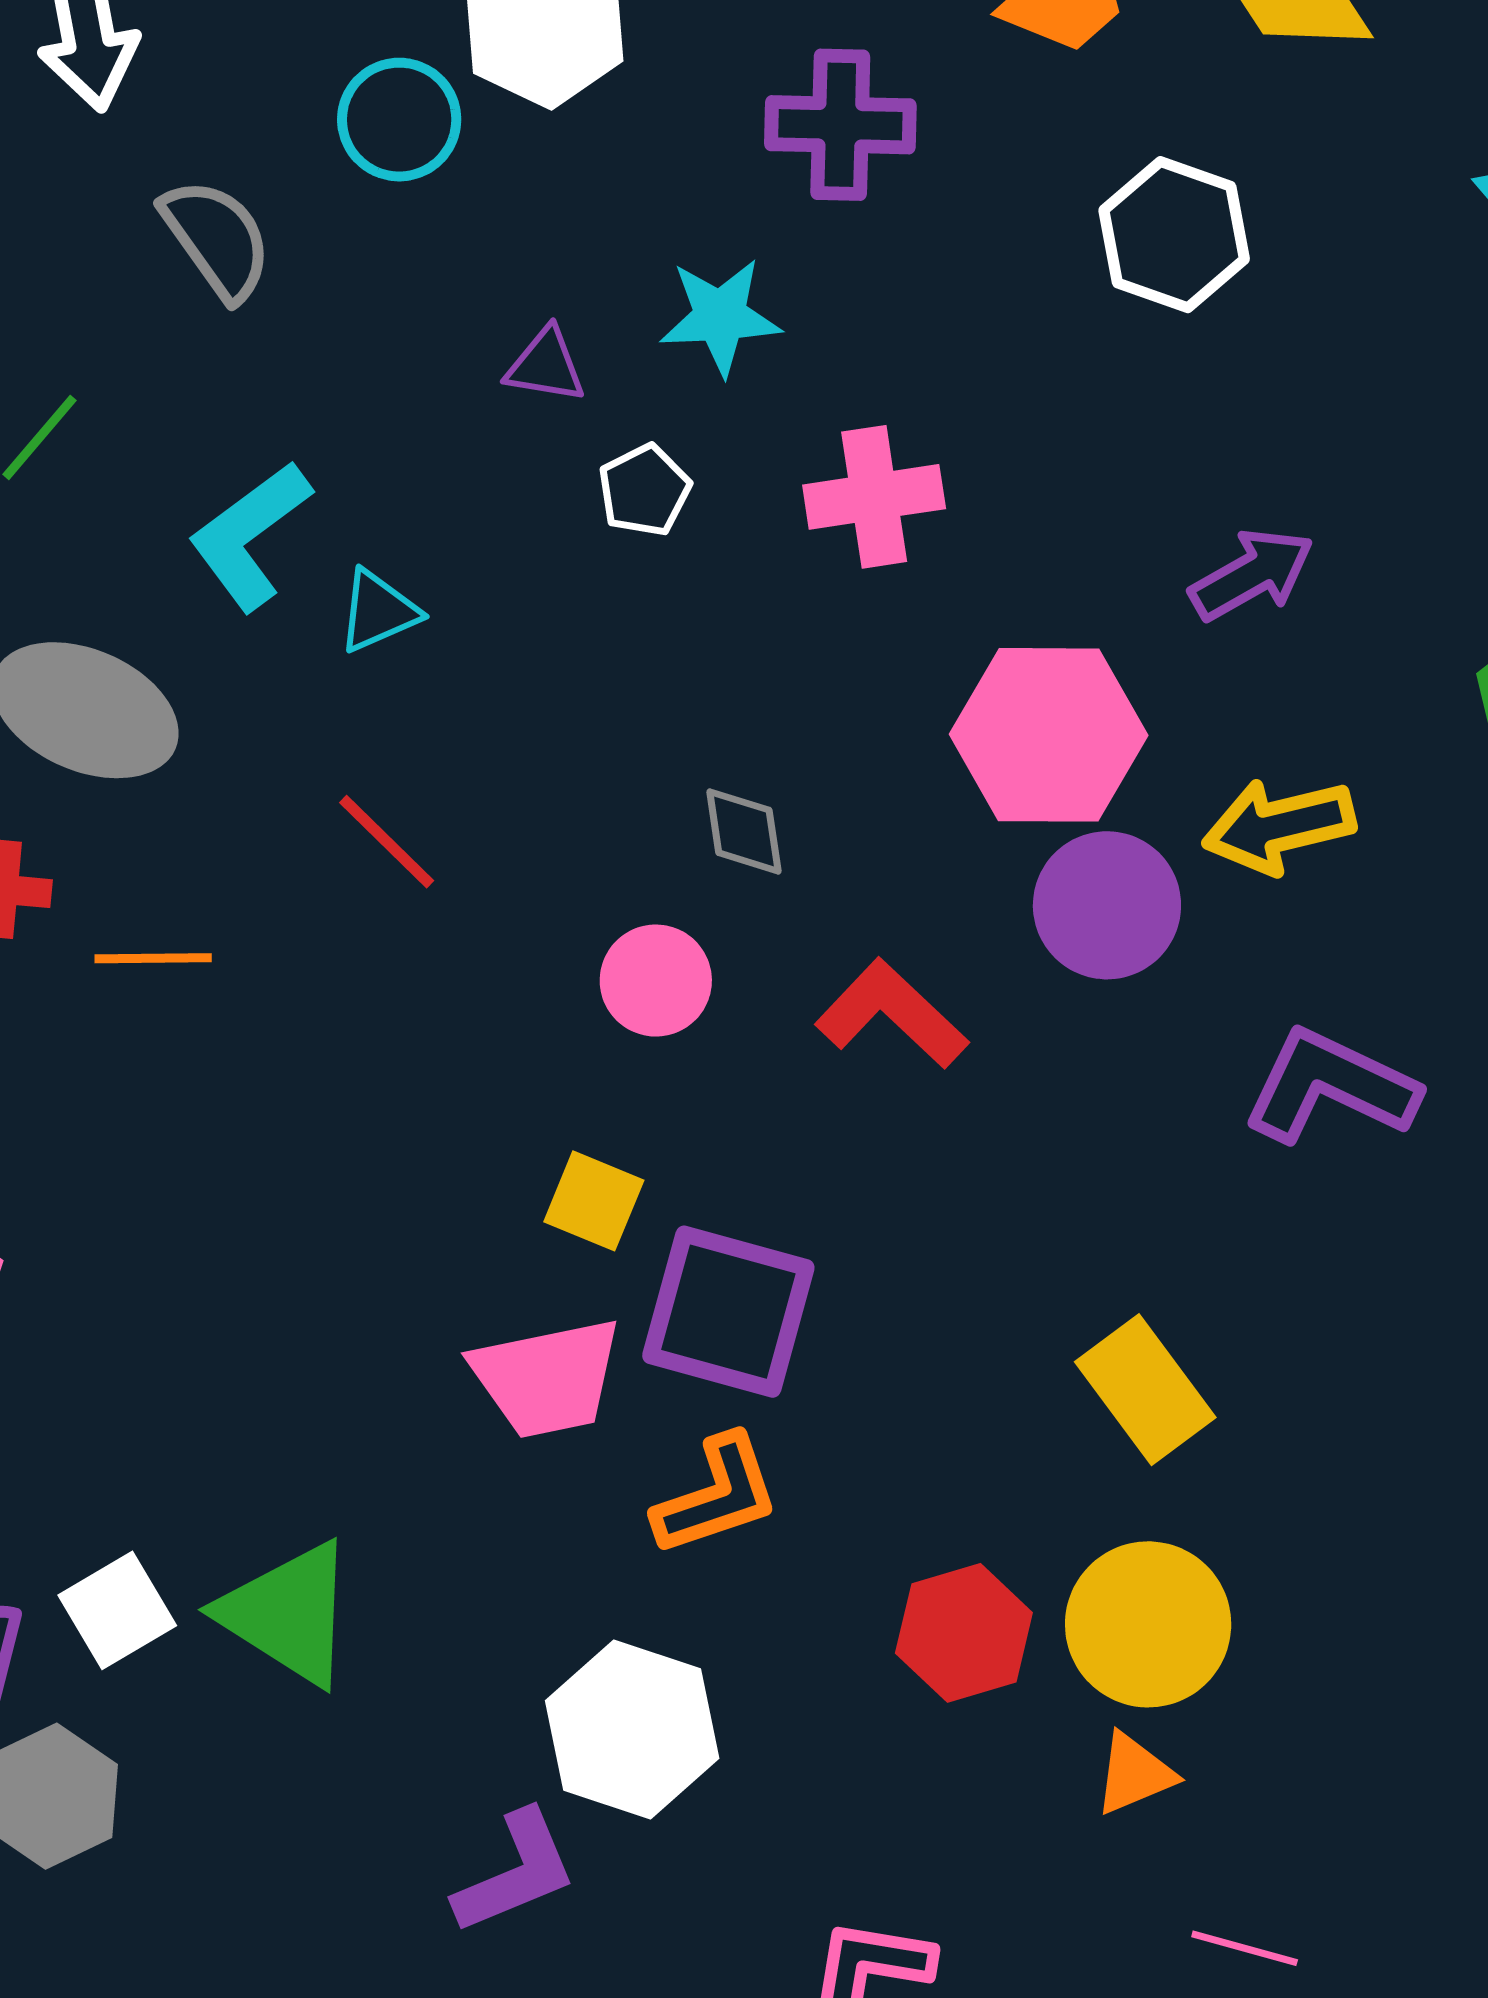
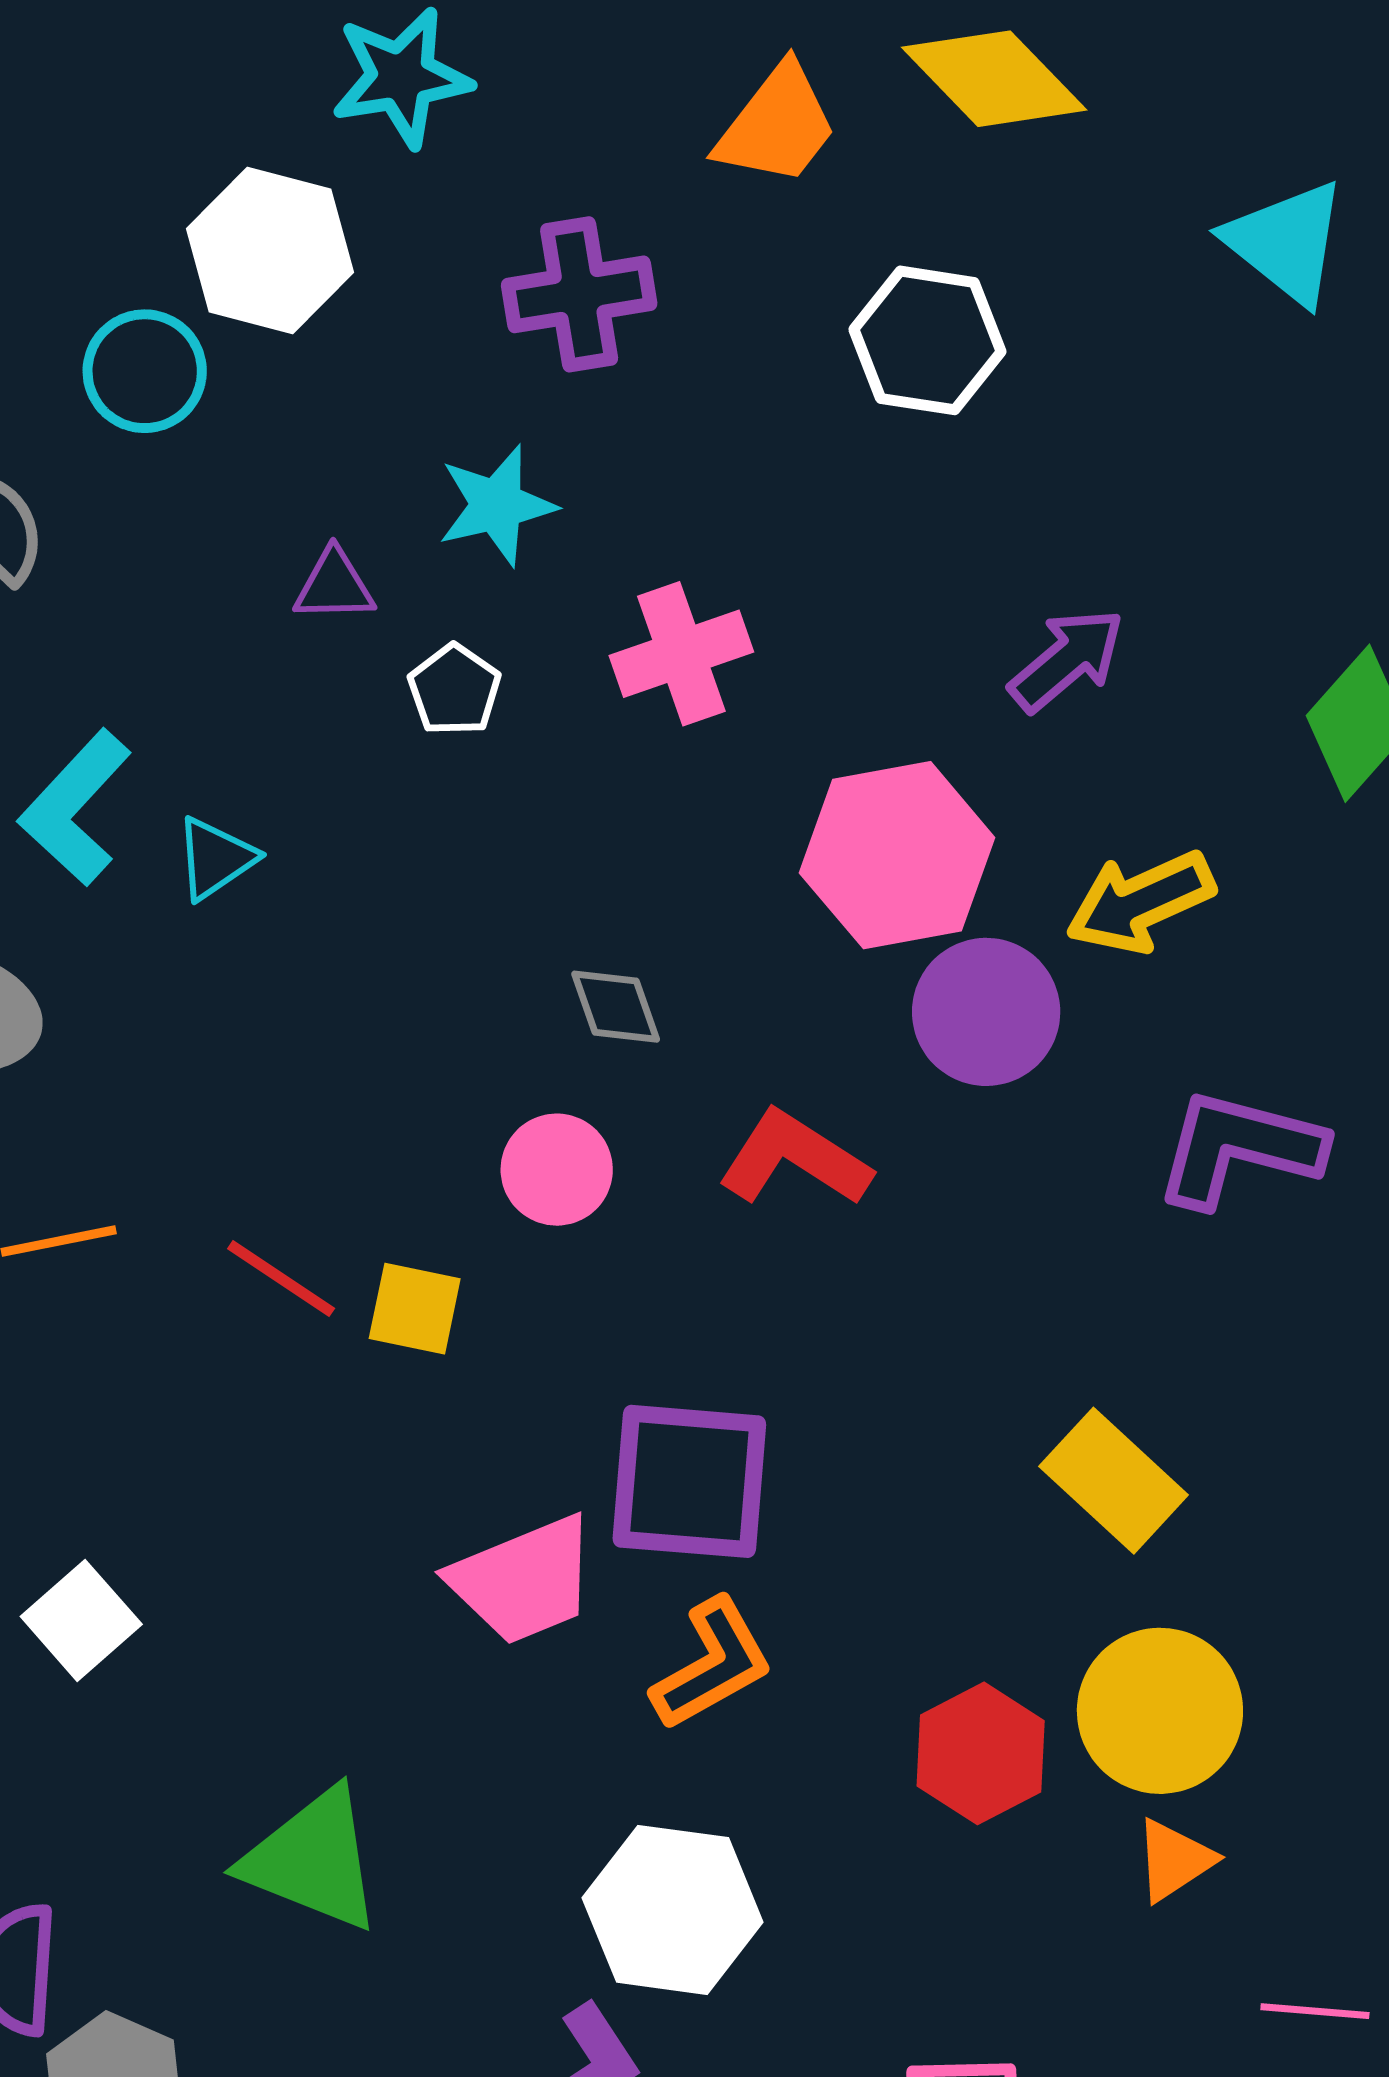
red line: (387, 842) -> (281, 1279), moved
yellow square: (594, 1201) -> (415, 1309), moved
white square: (117, 1610) -> (81, 1620), moved

